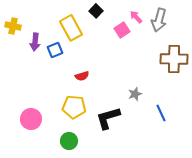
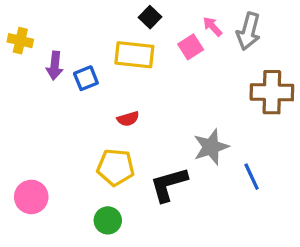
yellow rectangle: (71, 28) -> (134, 55), moved, turned -55
gray star: (135, 94) -> (211, 147), size x1.6
pink circle: (31, 119) -> (31, 197), moved

